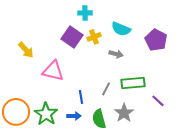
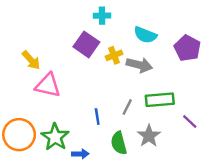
yellow cross: (94, 37) -> (114, 55), moved
gray arrow: (116, 54) -> (139, 65), size x1.5
pink triangle: (53, 71) -> (48, 85), moved
blue arrow: (74, 116) -> (80, 154), moved

